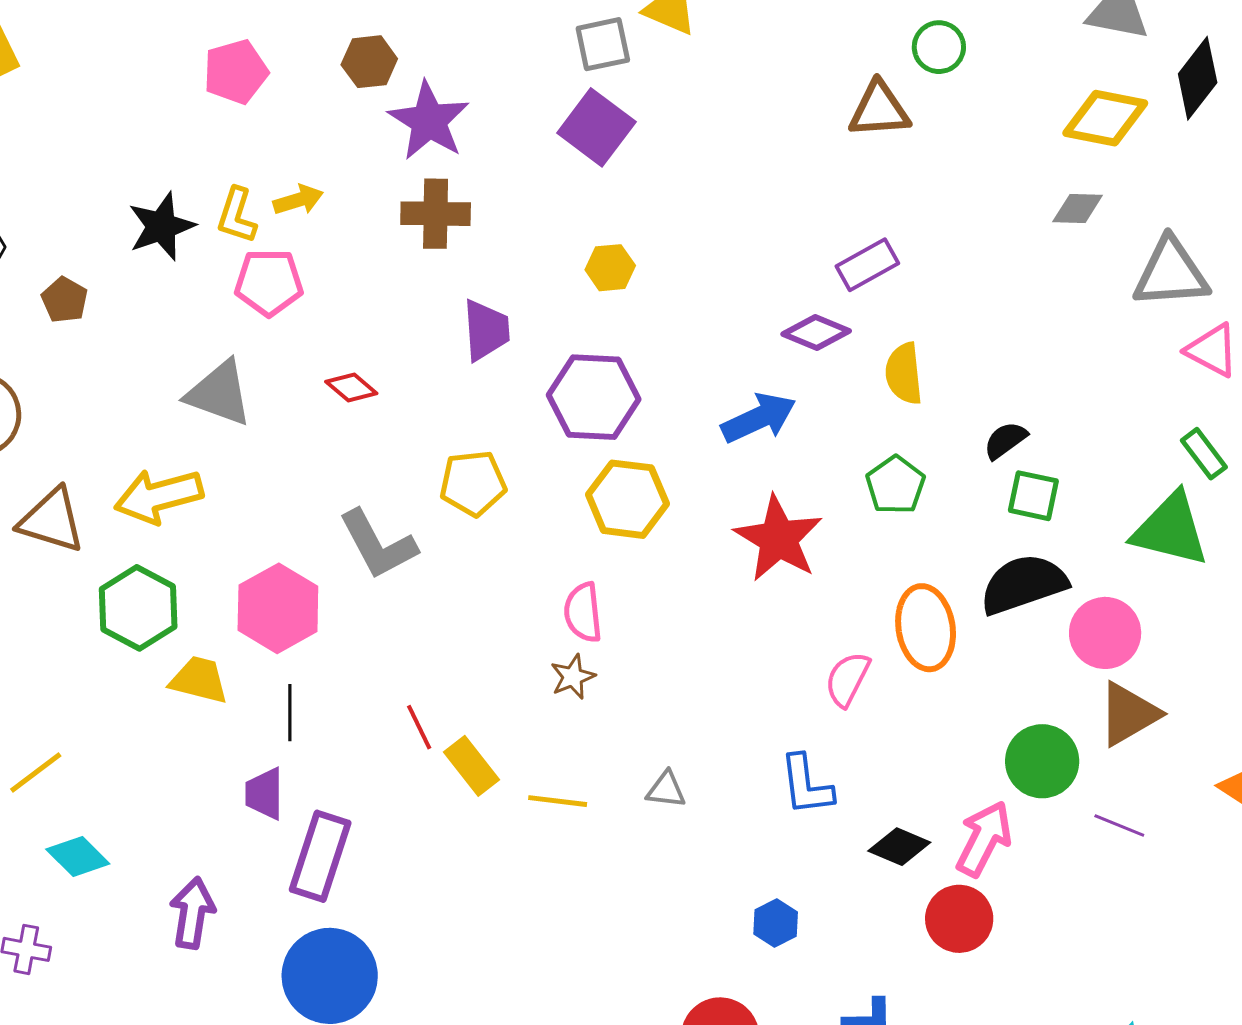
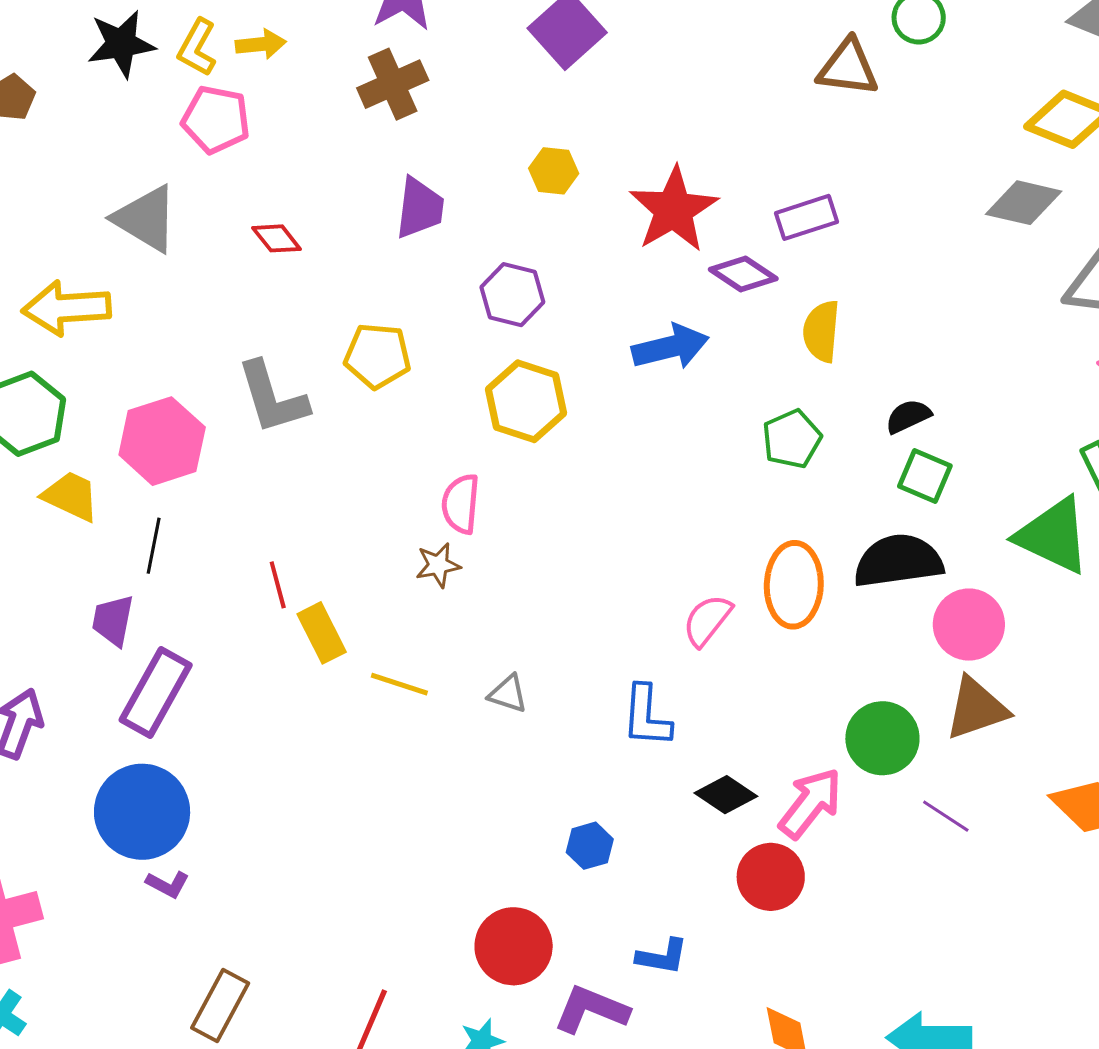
gray diamond: (1078, 209) -> (1024, 203), size x1.4
brown cross: (436, 214) -> (393, 84), turned -36
purple hexagon: (594, 397) -> (512, 295), size x0.7
red star: (778, 539) -> (674, 210), moved

